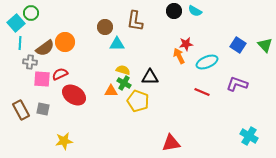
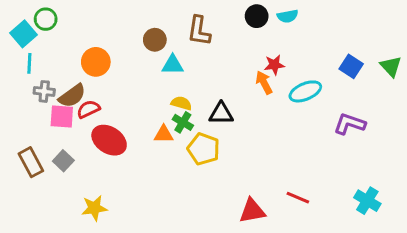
cyan semicircle: (195, 11) -> (288, 16), turned -40
brown semicircle: (45, 48) -> (72, 96), moved
red line: (202, 92) -> (298, 198), moved
gray square: (43, 109) -> (63, 161), turned 32

